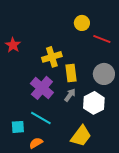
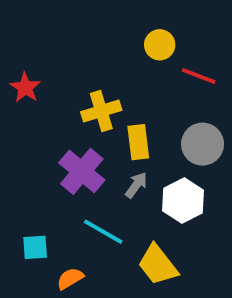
cyan line: (41, 118) -> (103, 232), moved
yellow trapezoid: (81, 136) -> (158, 265), turned 105

